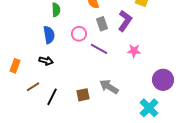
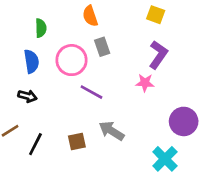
purple L-shape: (125, 21) -> (158, 55), moved
pink circle: (79, 34) -> (71, 60), size x1.5
purple line: (99, 49) -> (92, 92), moved

